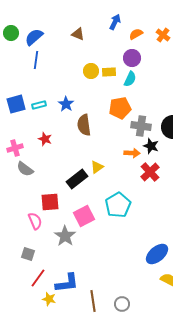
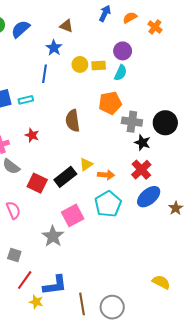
orange semicircle: (136, 34) -> (130, 18), moved
blue line: (36, 60) -> (45, 74), moved
blue star: (66, 104) -> (54, 48), moved
orange arrow: (132, 153) -> (106, 175), moved
red square: (50, 202) -> (37, 183), moved, turned 30
pink semicircle: (35, 221) -> (13, 210), moved
blue ellipse: (157, 254) -> (149, 197), moved
gray circle: (122, 304) -> (112, 307), size x1.5

